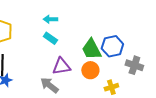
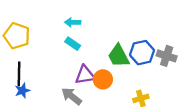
gray cross: (134, 65) -> (167, 56), moved
orange circle: (90, 70) -> (103, 79), moved

